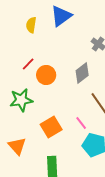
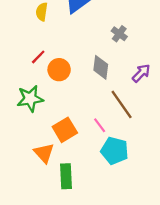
gray diamond: (82, 73) -> (101, 67), turned -45
orange triangle: (17, 146) -> (44, 153), moved

